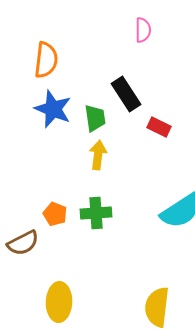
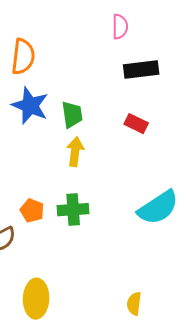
black rectangle: (126, 94) -> (141, 70), moved, turned -64
yellow semicircle: (157, 307) -> (134, 304), size x0.6

